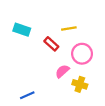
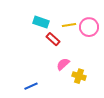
cyan rectangle: (22, 30) -> (41, 22), moved
pink circle: (82, 54) -> (89, 27), moved

